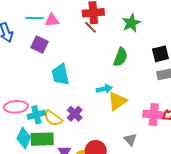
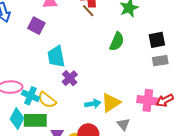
cyan arrow: (104, 89) -> (93, 104), moved
yellow triangle: (117, 101) -> (111, 103), moved
purple cross: (75, 114) -> (70, 78), moved
cyan cross: (36, 115) -> (30, 96), turned 36

